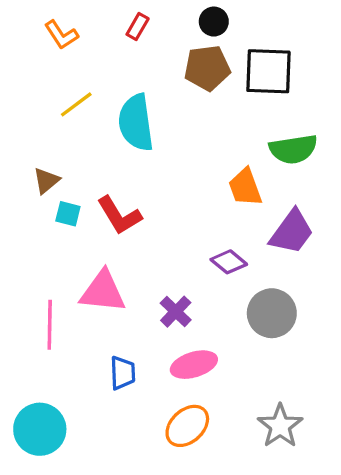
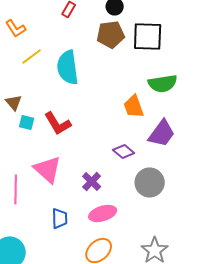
orange L-shape: (61, 35) -> (16, 28), moved
brown triangle: (46, 181) -> (14, 102), turned -30
pink triangle: (103, 292) -> (48, 169), turned 36

